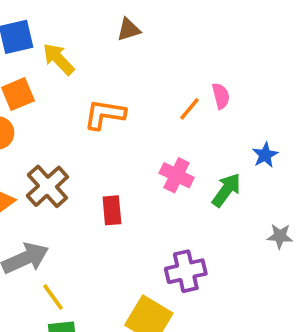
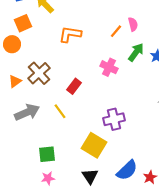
green arrow: (226, 190) -> (136, 52), moved
red rectangle: (112, 210) -> (74, 86), turned 42
yellow line: (53, 297) -> (60, 111), moved

